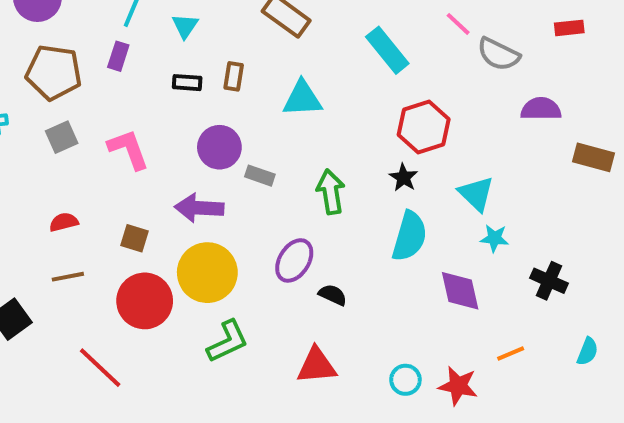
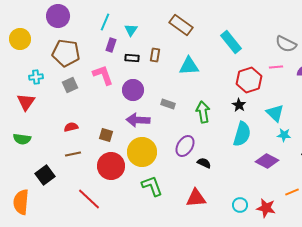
pink line: (458, 24) -> (276, 67), moved, turned -48
purple rectangle: (118, 56) -> (111, 45), moved
purple circle: (219, 147) -> (133, 90), moved
pink L-shape: (128, 149) -> (103, 75), moved
purple diamond: (460, 291) -> (267, 161), turned -50
green L-shape: (228, 341) -> (152, 186), turned -85

